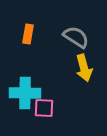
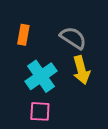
cyan cross: (25, 93) -> (41, 76), moved, turned -36

